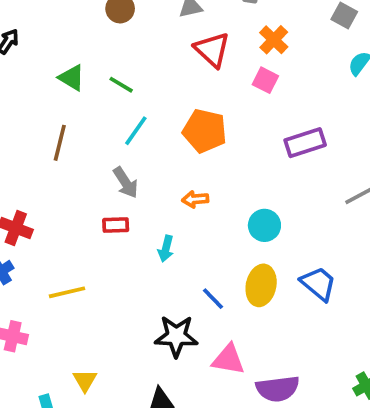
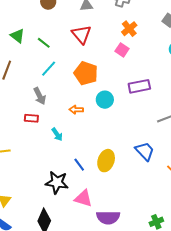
red triangle: (212, 50) -> (81, 34), moved
cyan circle: (264, 225) -> (105, 100), moved
cyan arrow: (166, 249) -> (57, 134), turned -56
blue trapezoid: (318, 284) -> (145, 151), moved

